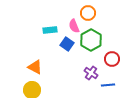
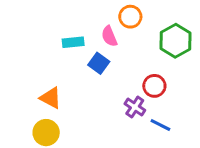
green hexagon: (91, 40) -> (175, 41), moved
red circle: (112, 59) -> (154, 86), moved
blue line: (108, 85) -> (160, 125), turned 32

